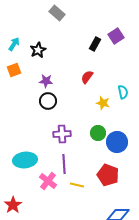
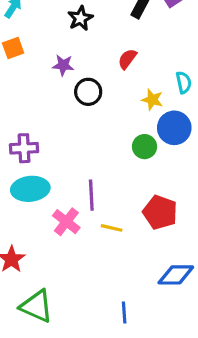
black star: (38, 50) -> (80, 18), moved
black circle: (48, 101) -> (88, 92), moved
purple cross: (62, 134) -> (24, 148), moved
blue circle: (117, 142) -> (174, 128), moved

